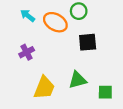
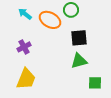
green triangle: (78, 80) -> (79, 61), moved
yellow trapezoid: (44, 88) -> (26, 79), moved

